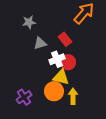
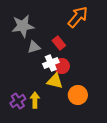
gray star: (29, 22) -> (23, 26), size x1.6
orange circle: (54, 91) -> (78, 95), moved
yellow arrow: (73, 96) -> (35, 100), moved

